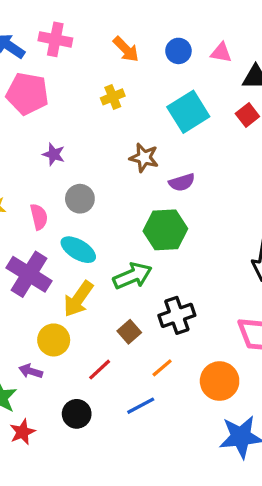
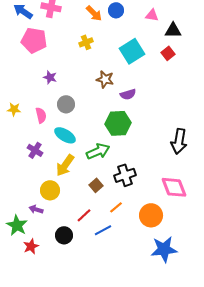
blue circle: (178, 51) -> (116, 10), moved
purple cross: (29, 274) -> (35, 150), size x0.6
red line: (100, 370) -> (84, 215), moved

